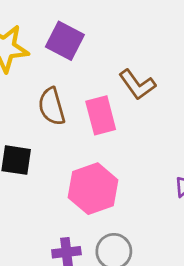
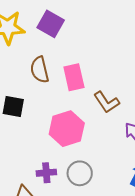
brown L-shape: (137, 85) -> (107, 102), moved

